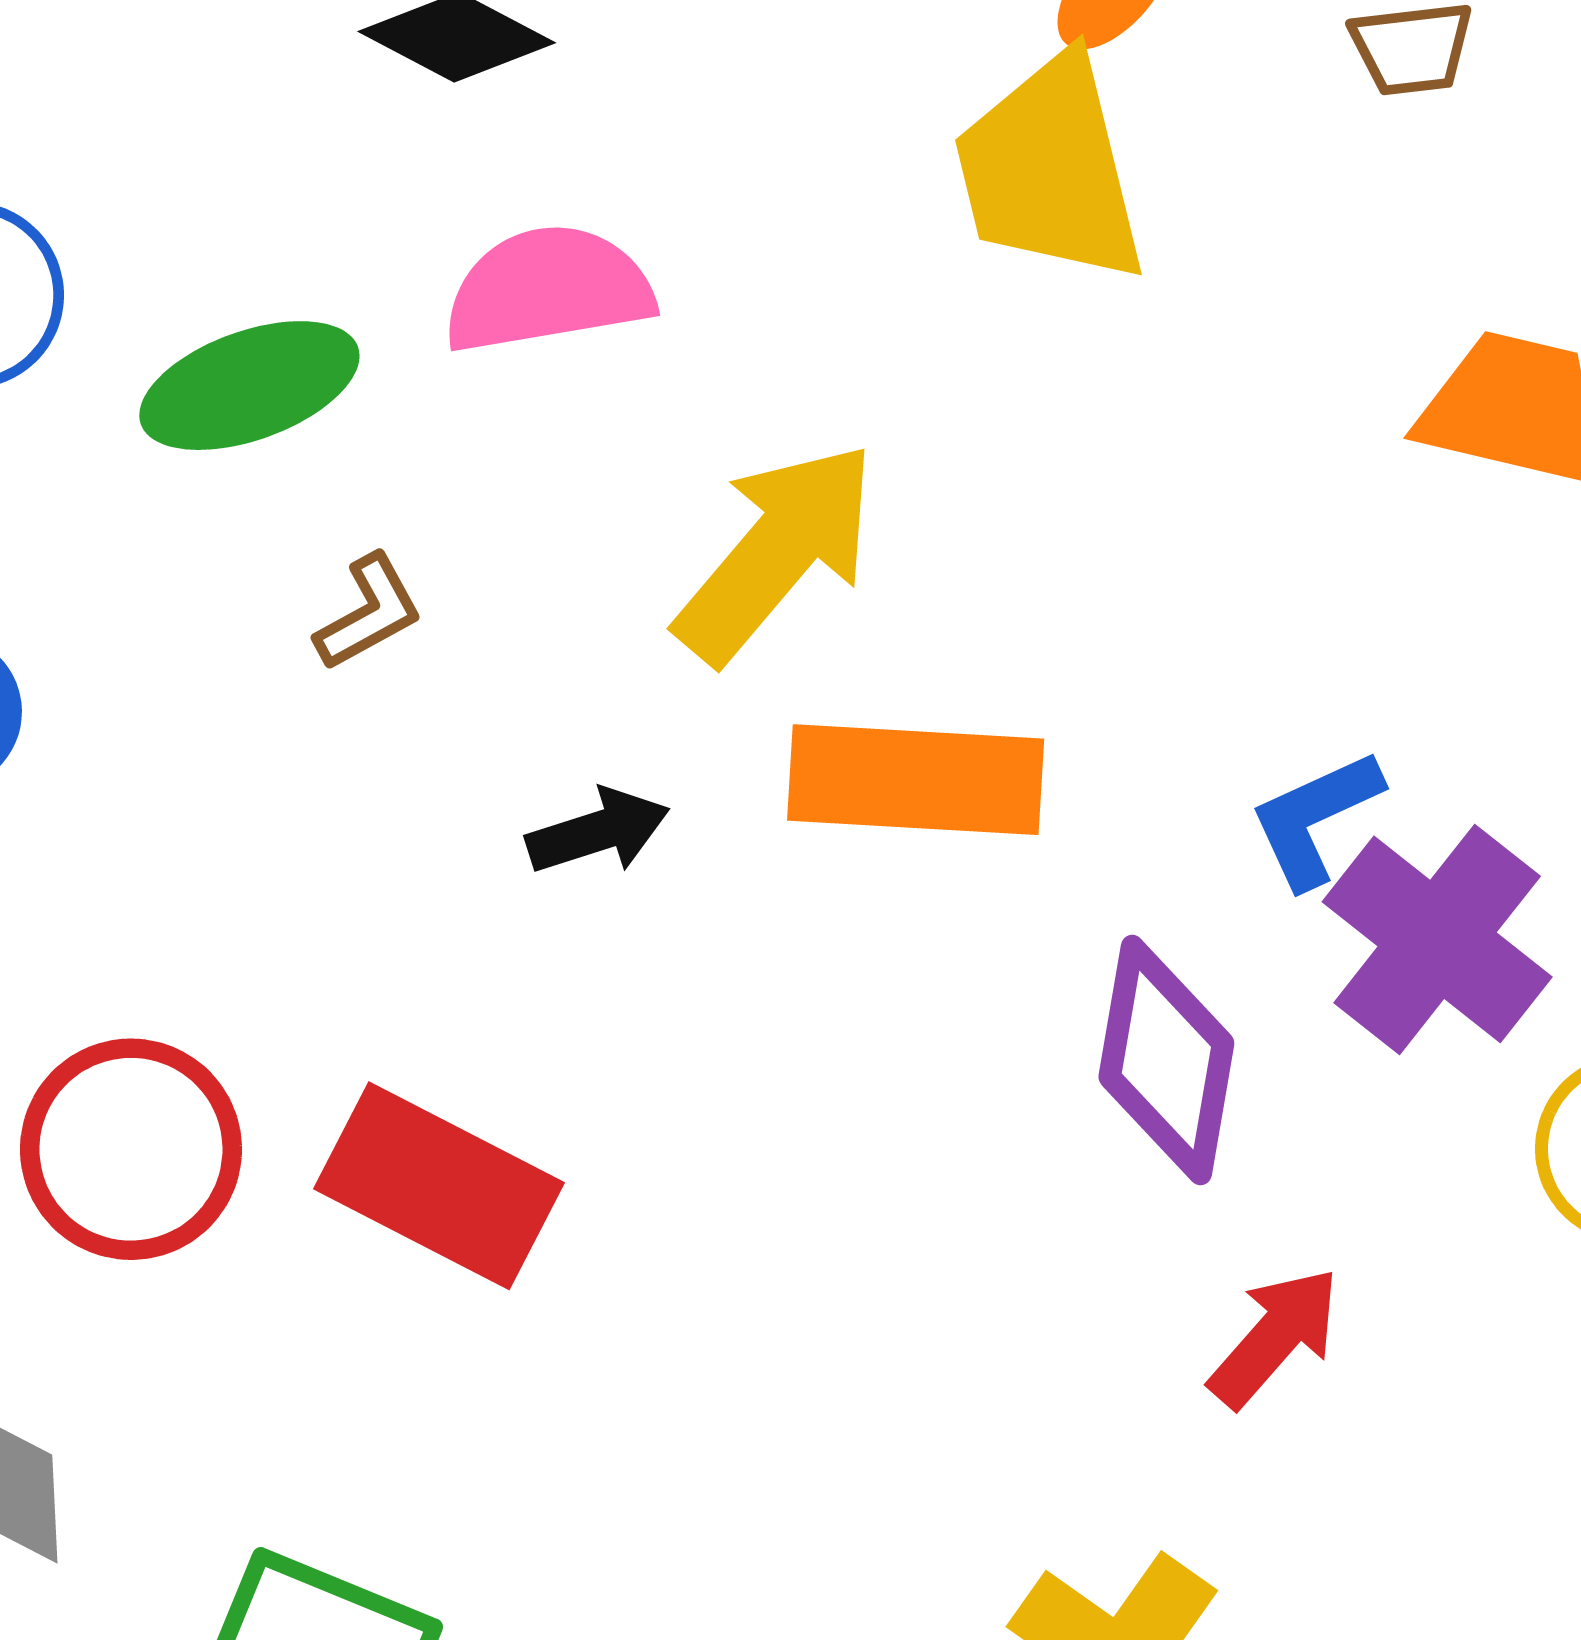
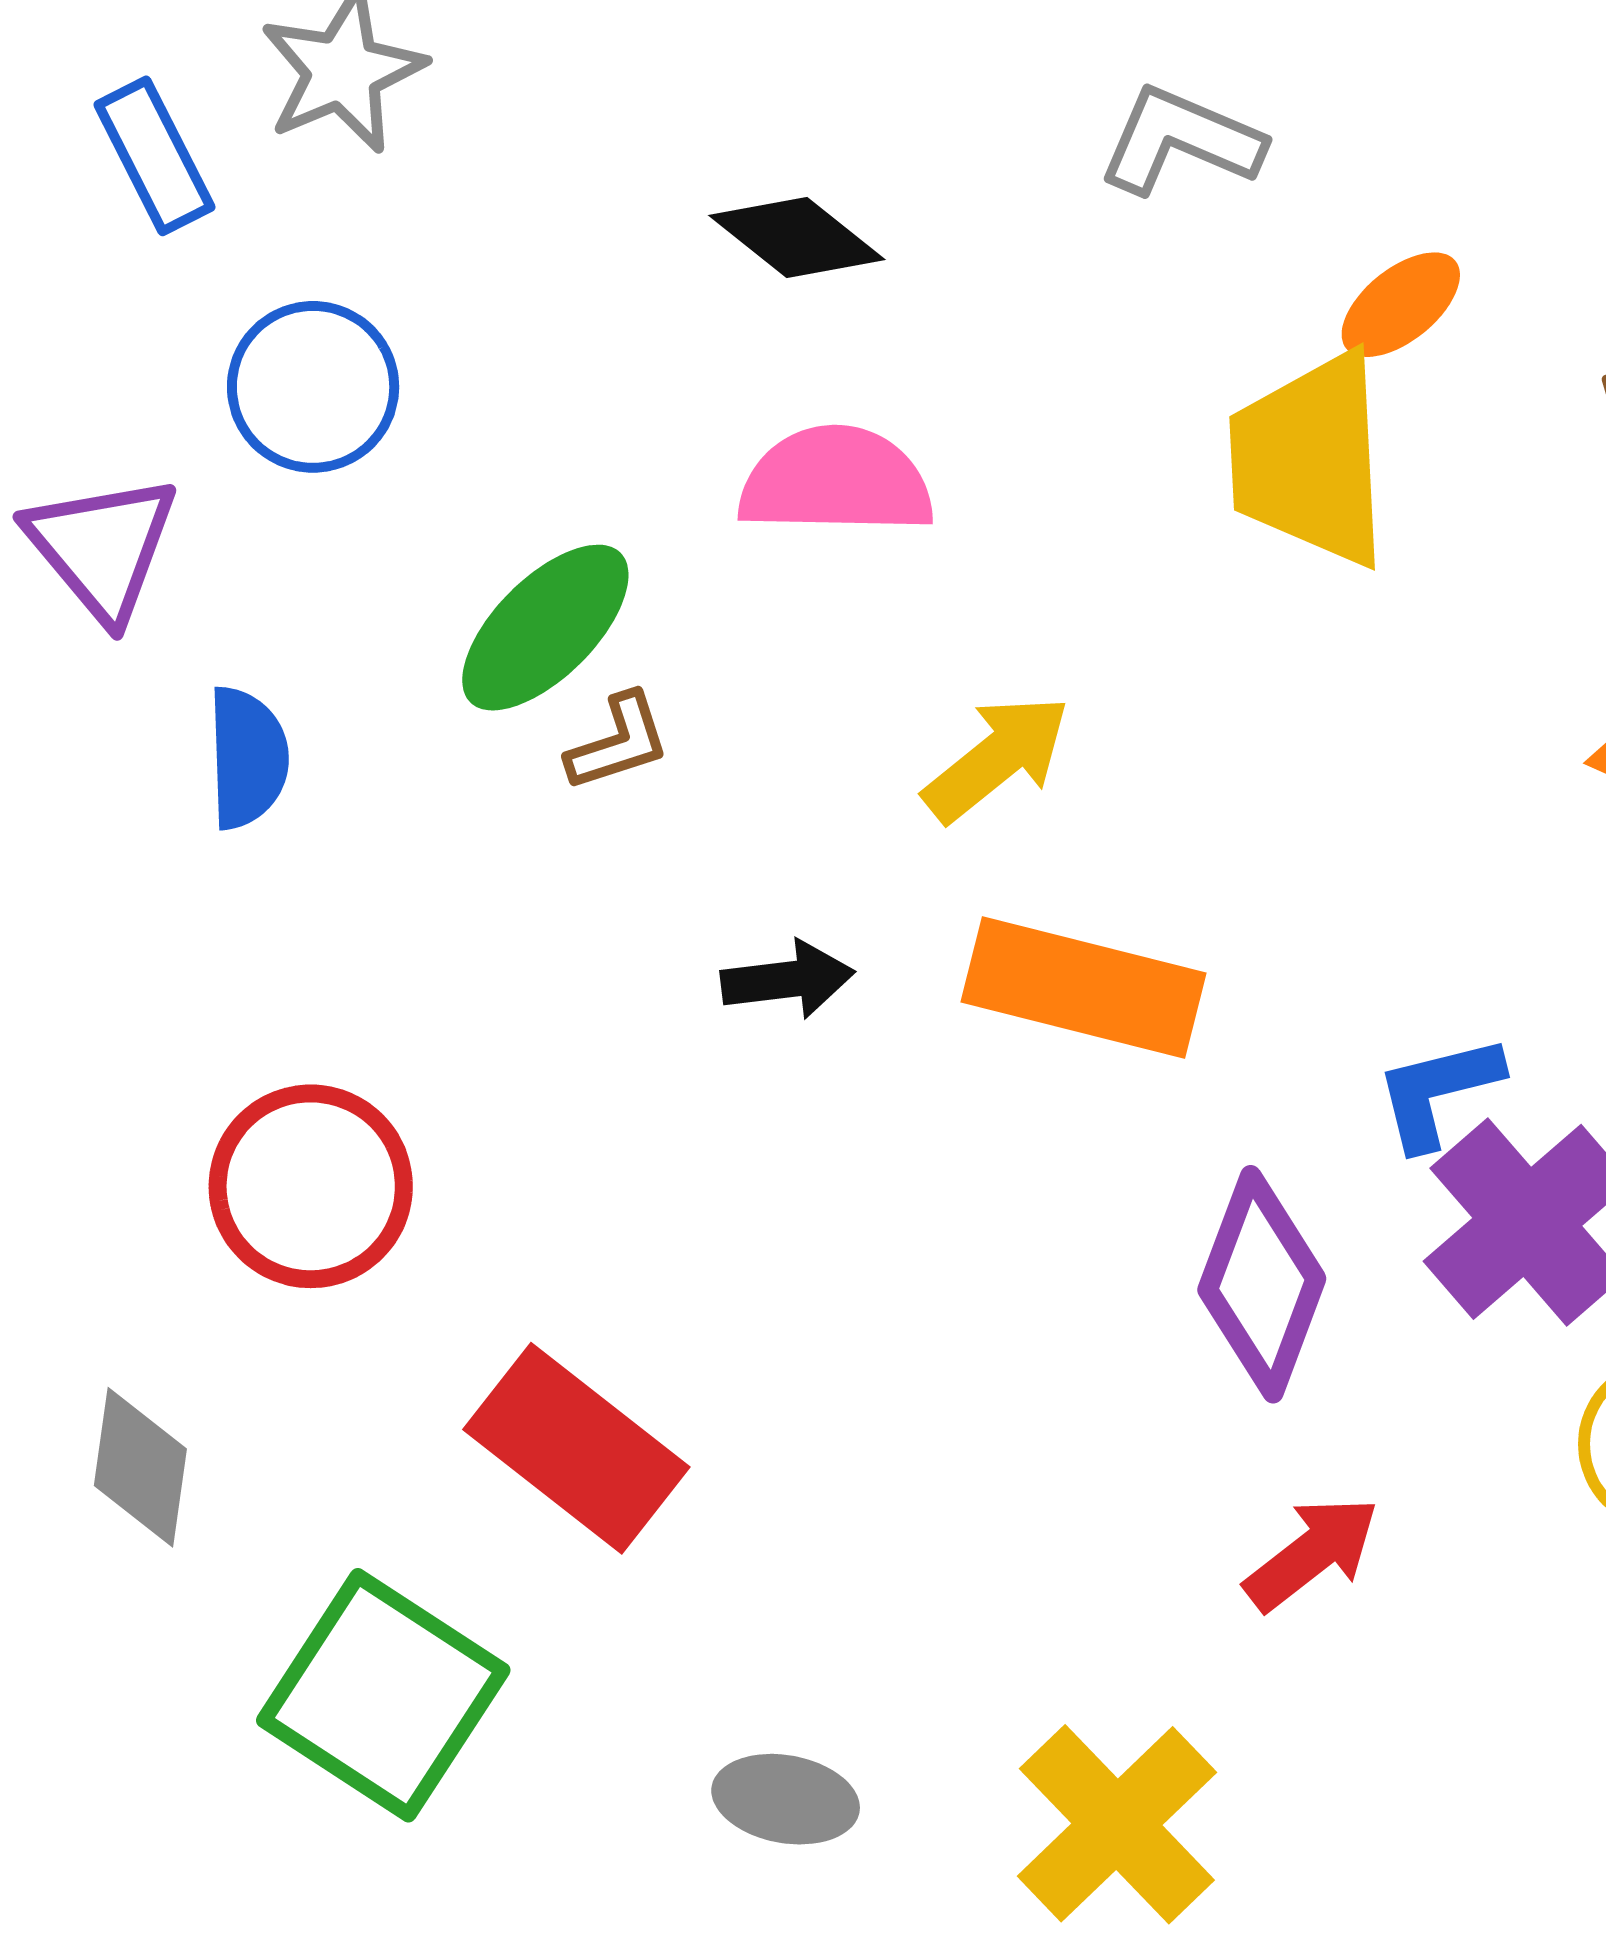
green ellipse: (249, 386) -> (545, 628), moved, turned -36
yellow arrow: (776, 552) -> (997, 758), size x0.7
red rectangle: (439, 1186) -> (576, 1448), moved

